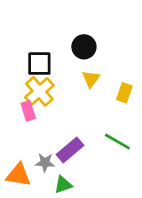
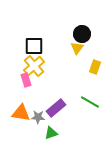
black circle: (84, 47) -> (82, 34), moved
yellow triangle: (91, 79) -> (77, 48), moved
orange triangle: (18, 175) -> (21, 113), moved

